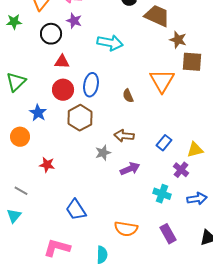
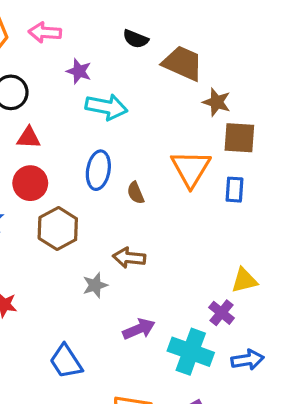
purple star: (74, 21) -> (79, 71), moved
blue ellipse: (91, 85) -> (98, 170), moved
blue rectangle: (164, 143) -> (234, 190), moved, turned -35
purple arrow: (130, 169) -> (139, 329), moved
cyan cross: (162, 194) -> (191, 352), size x1.5
blue trapezoid: (76, 210) -> (66, 361), moved

